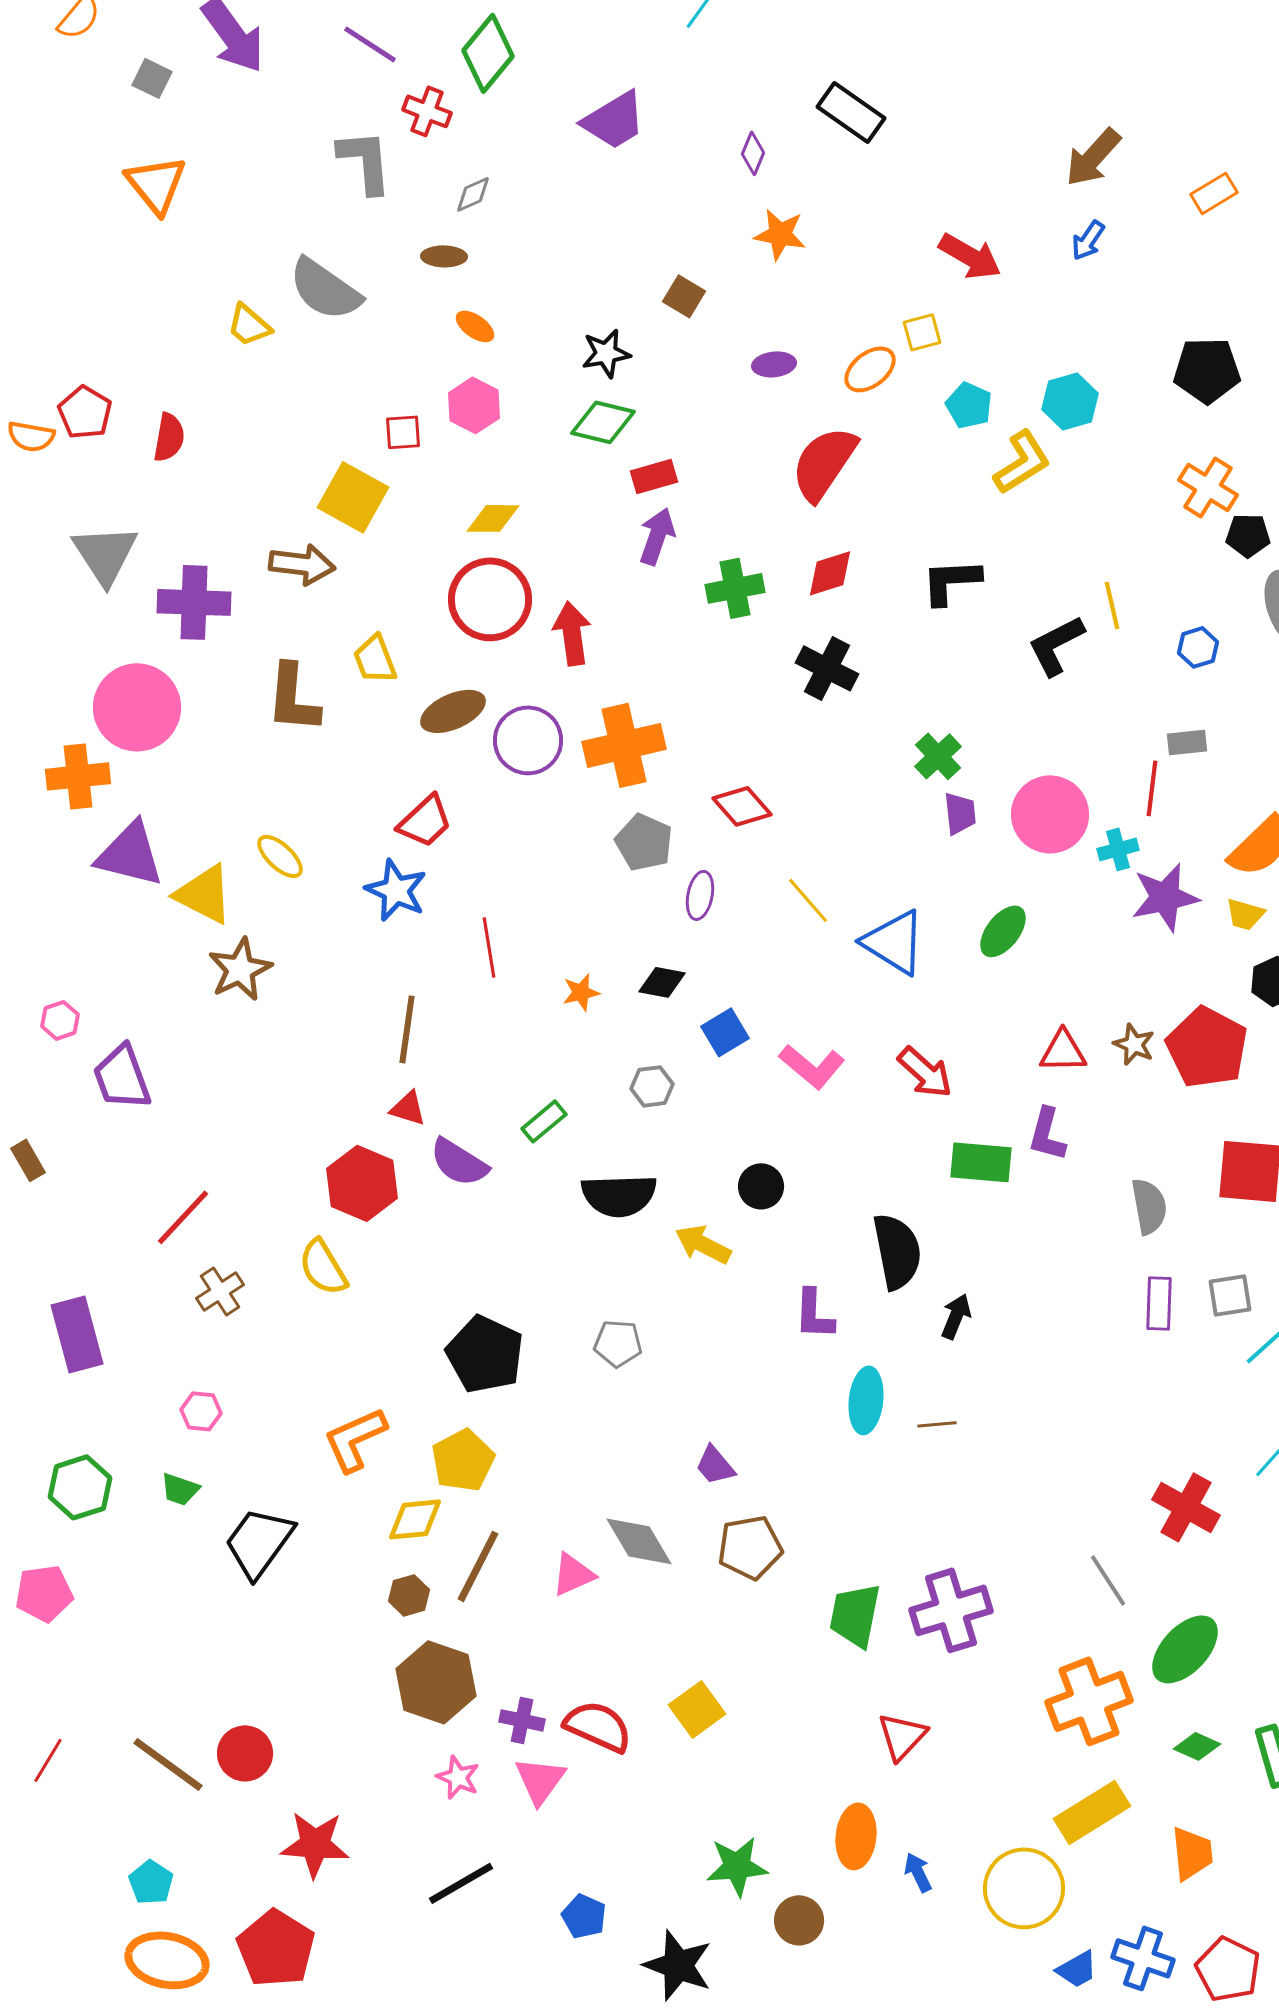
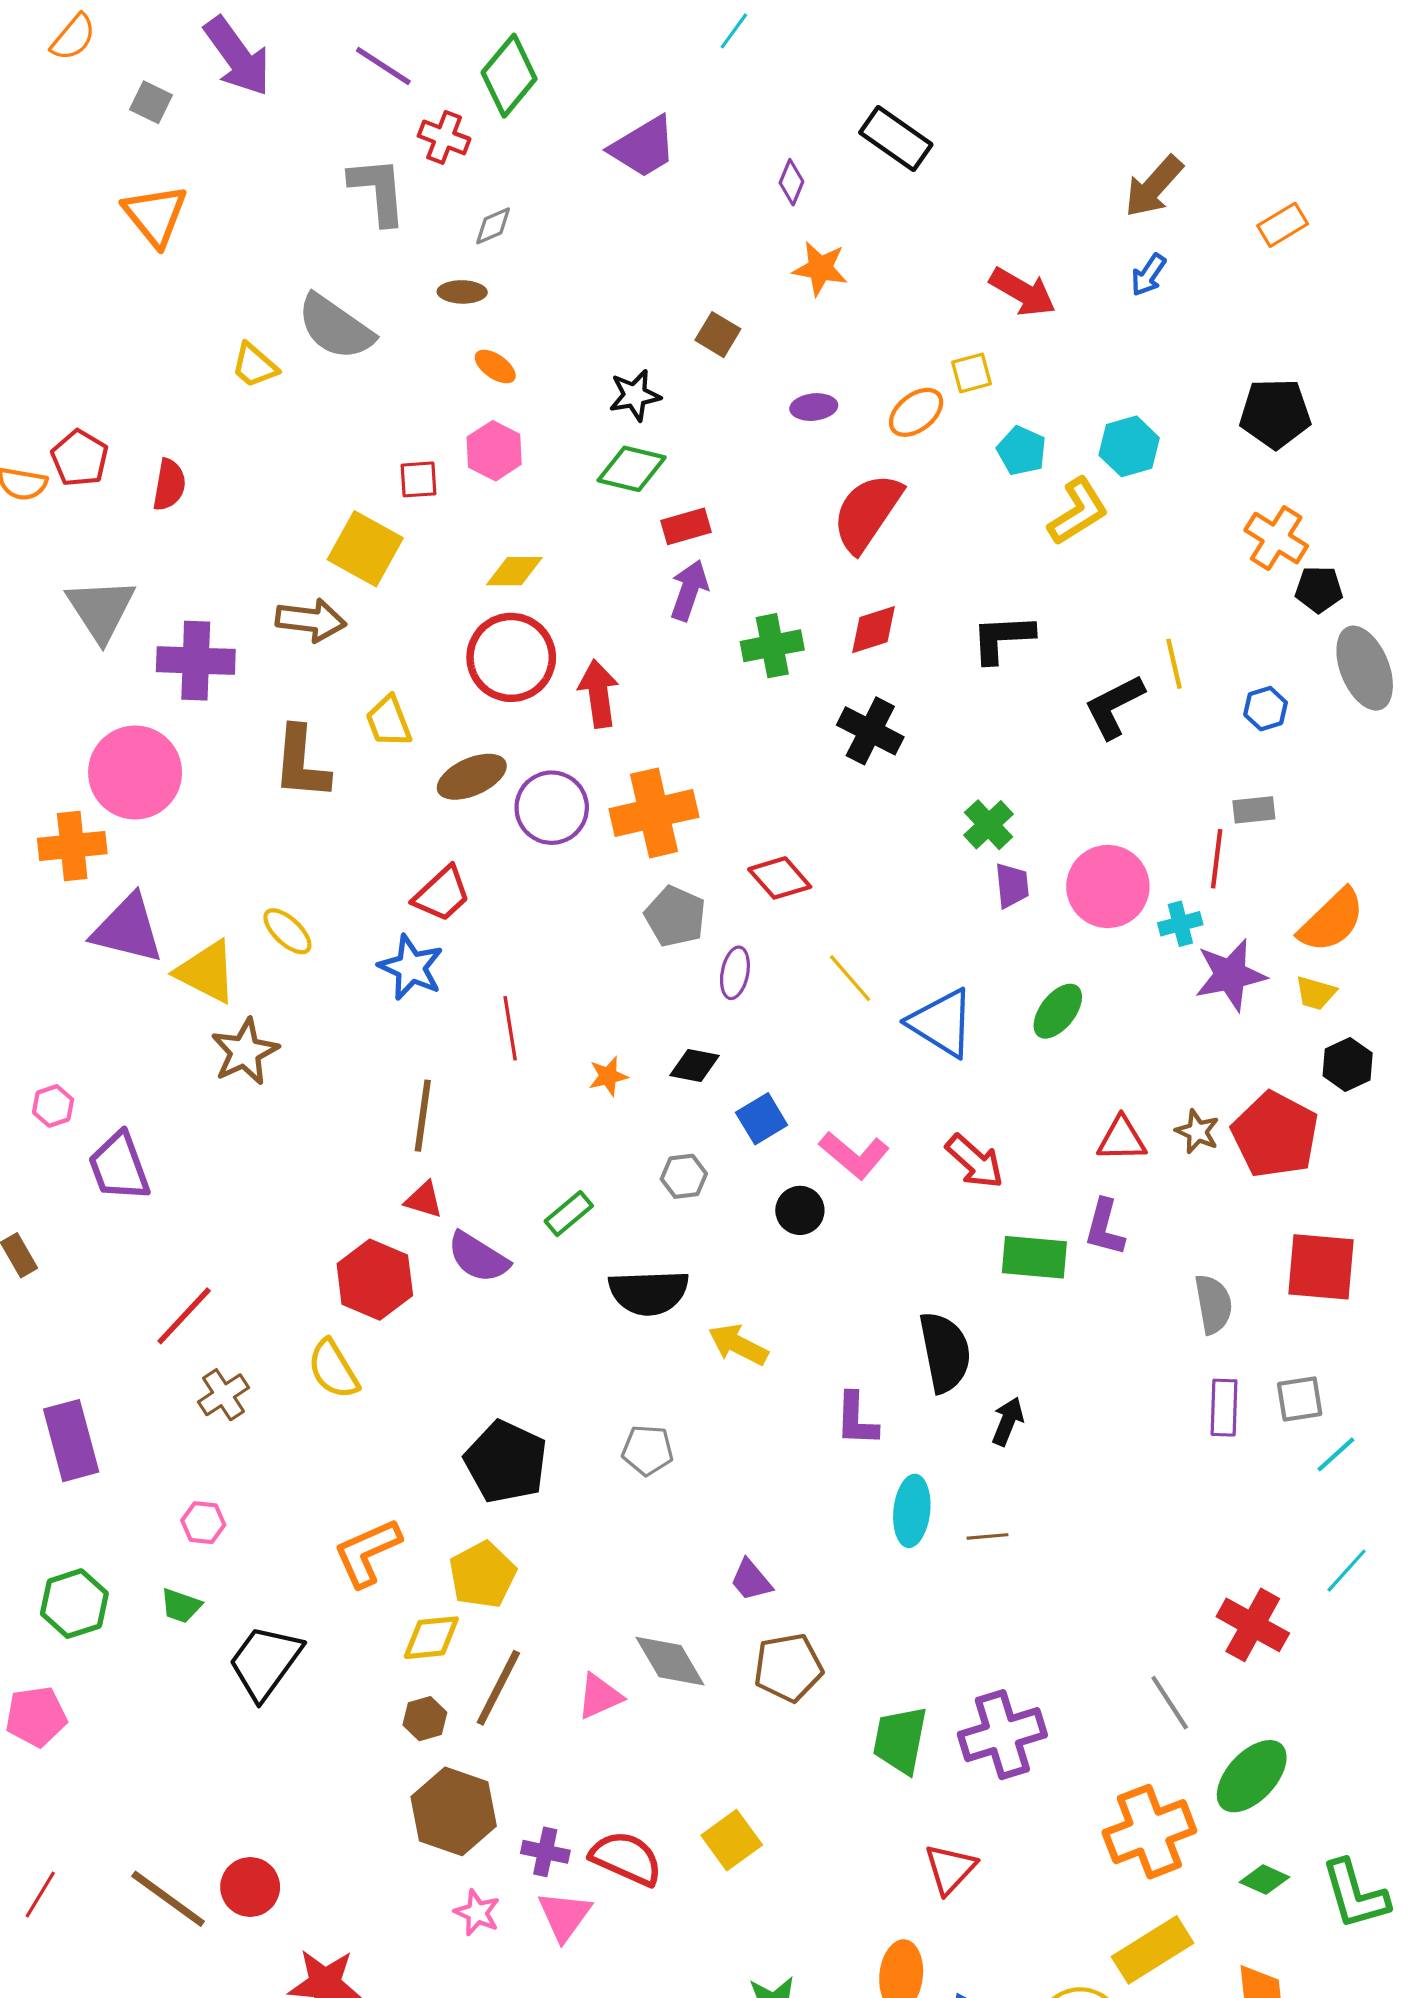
black circle: (761, 1186) -> (800, 1210), moved

